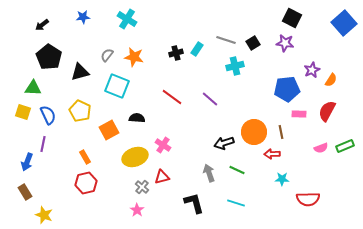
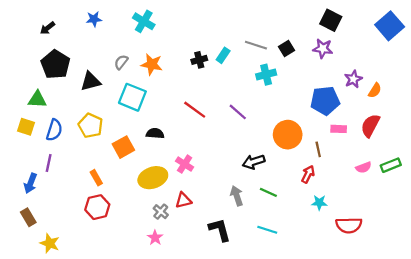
blue semicircle: (48, 115) -> (54, 130), turned 42
orange circle: (254, 132) -> (288, 135), moved
red arrow: (272, 154) -> (308, 174), turned 119

